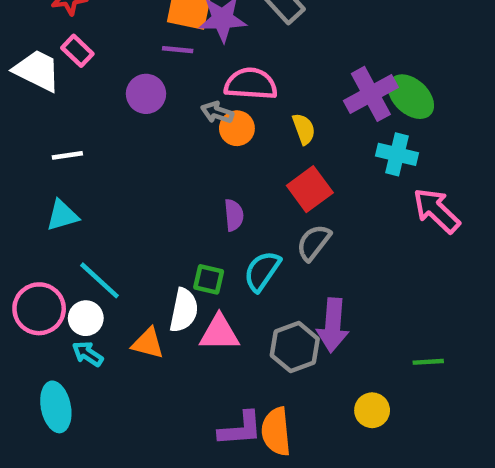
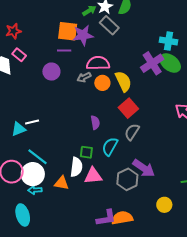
gray arrow: (217, 112) -> (84, 77), turned -40
orange circle: (237, 128) -> (102, 83), moved
yellow semicircle: (304, 129) -> (123, 81), size x1.5
cyan cross: (397, 154) -> (169, 41), moved
white line: (67, 155) -> (32, 122), moved
white circle: (86, 318) -> (33, 174), size x1.5
purple arrow: (333, 325) -> (144, 168), turned -55
cyan arrow: (88, 354) -> (35, 190), turned -32
orange semicircle: (276, 432) -> (122, 218), turned 90

